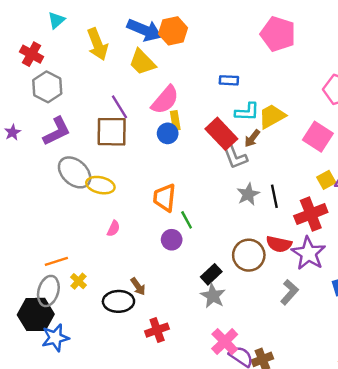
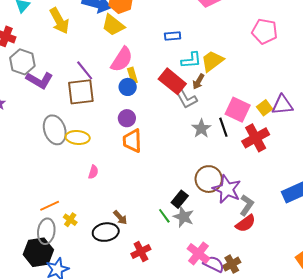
yellow trapezoid: (142, 62) -> (113, 25), moved
purple L-shape: (57, 131) -> (39, 80), moved, turned 64
pink square: (318, 137) -> (238, 110), moved
gray ellipse: (75, 172) -> (55, 130), turned 36
green line: (187, 220) -> (164, 216), moved
purple circle: (172, 240) -> (127, 118), moved
red semicircle: (279, 244) -> (246, 223), moved, turned -40
purple star: (308, 253) -> (227, 189), moved

